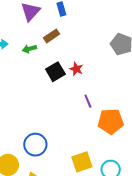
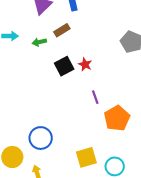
orange pentagon: (111, 121) -> (117, 118), turned -30

